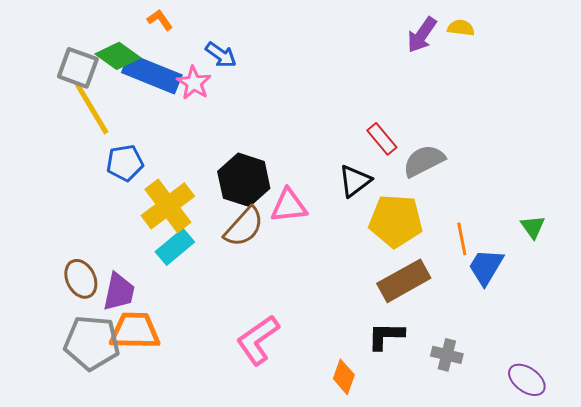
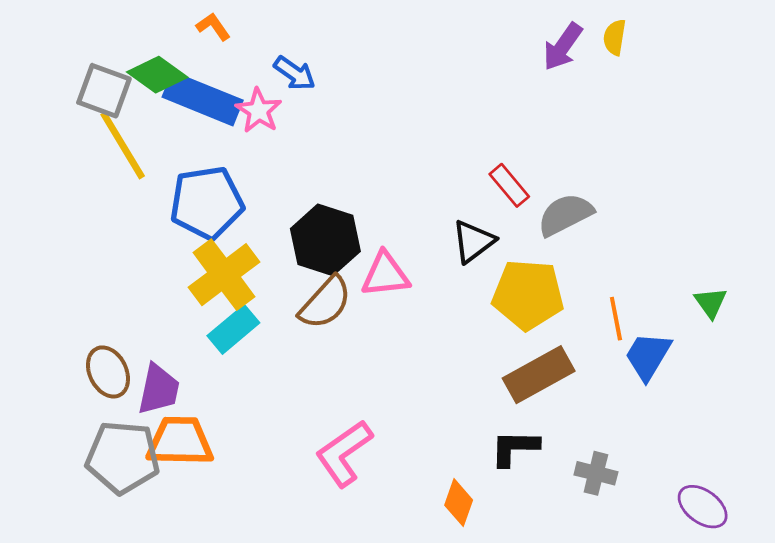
yellow semicircle: (461, 28) -> (615, 37), turned -88
blue pentagon: (125, 163) -> (207, 203), moved, size x1.5

